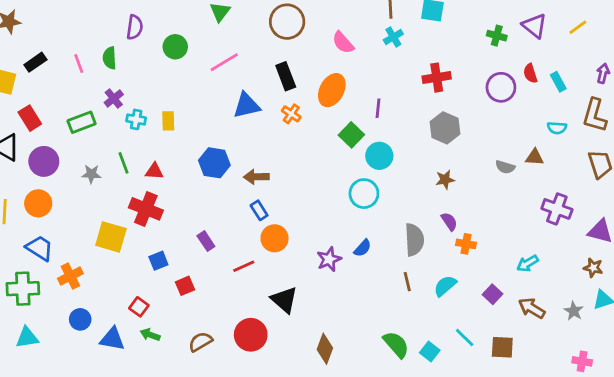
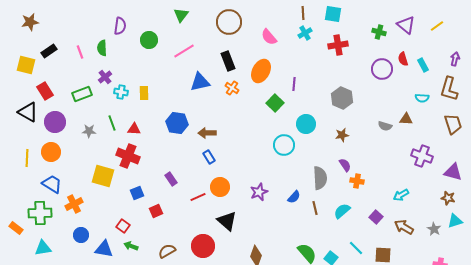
red cross: (437, 78) -> (338, 45), moved
cyan circle: (379, 156) -> (306, 124), moved
orange circle: (274, 238) -> (220, 187), moved
blue semicircle: (363, 248) -> (294, 197), moved

